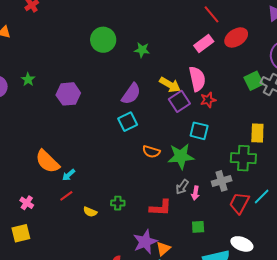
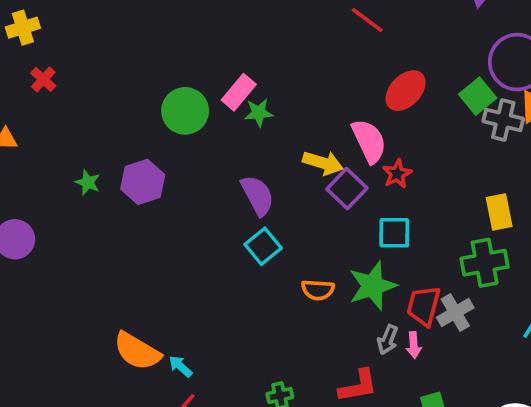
red ellipse: (236, 37) -> (406, 91), moved
pink rectangle: (204, 44) -> (239, 92), moved
green star: (28, 79) -> (88, 182), moved
green square: (254, 81) -> (478, 96), moved
purple hexagon: (68, 94) -> (143, 182), moved
purple semicircle: (131, 94) -> (257, 195), turned -50
cyan arrow: (69, 175) -> (180, 366), turned 96
red trapezoid: (239, 203) -> (424, 306), moved

